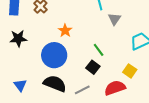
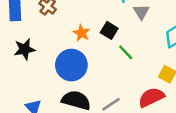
black square: (93, 67) -> (109, 30), moved

